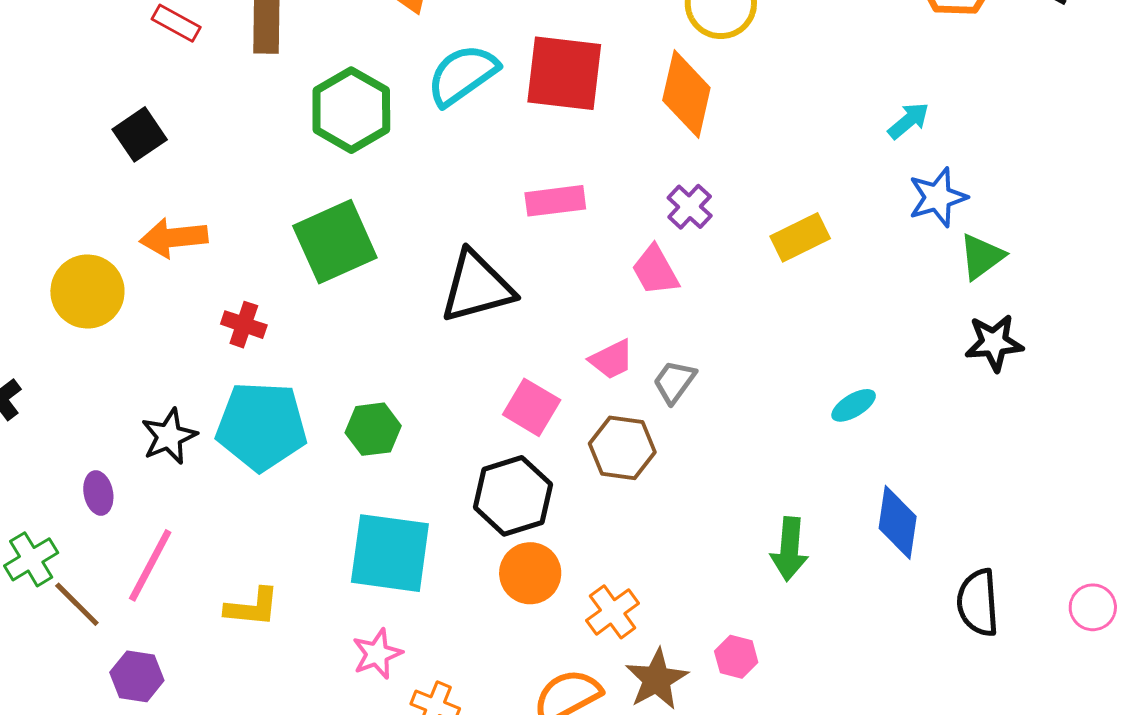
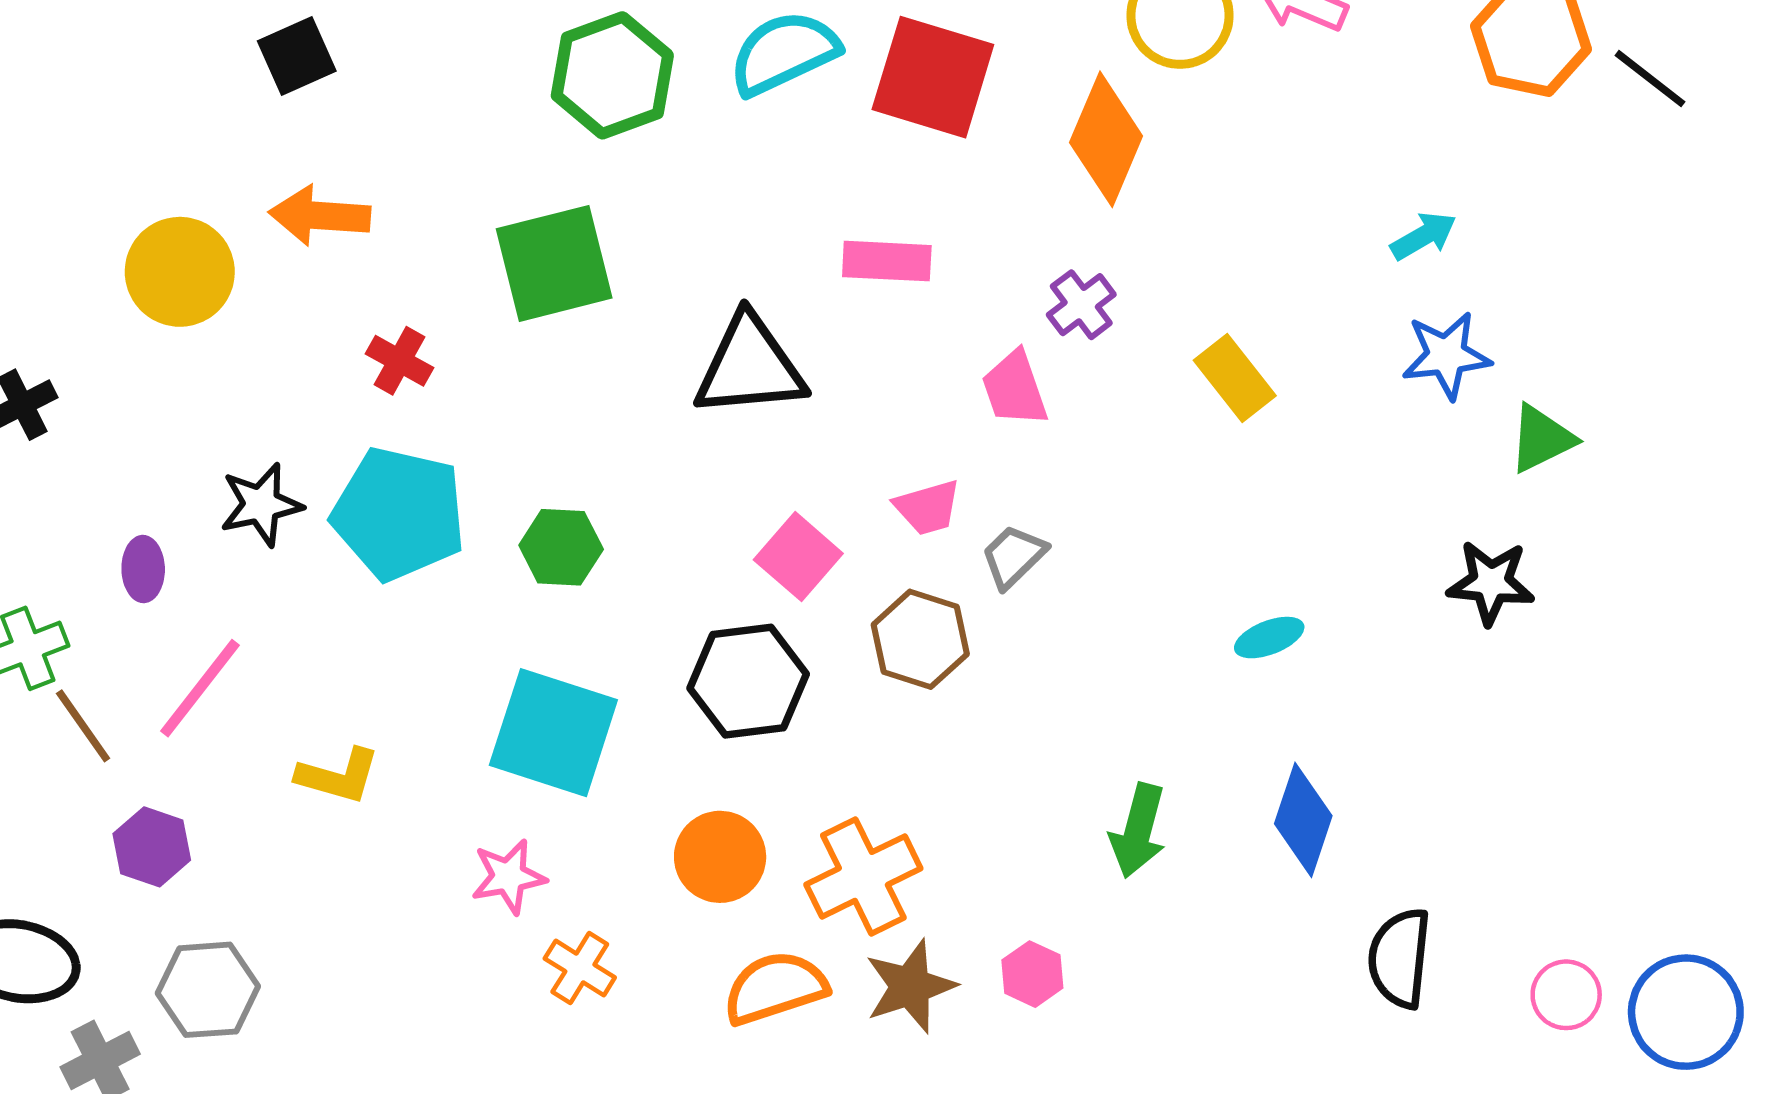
yellow rectangle: (800, 237) -> (1235, 378), turned 68
green triangle: (982, 257) -> (1542, 439), moved
orange circle: (530, 573) -> (720, 857), moved
orange cross: (613, 612) -> (863, 876), size x1.4

